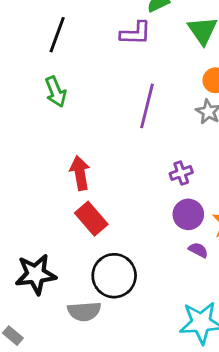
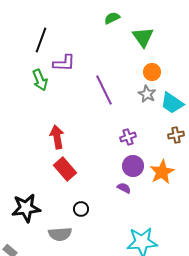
purple L-shape: (136, 33) -> (64, 63), moved
purple line: (147, 106) -> (104, 90), turned -40
purple semicircle: (198, 250) -> (124, 188), moved
black circle: (114, 276) -> (81, 209), size x0.5

